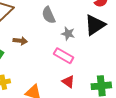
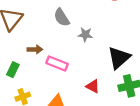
black triangle: (95, 25) -> (119, 58), moved
pink rectangle: (64, 56) -> (57, 63), moved

